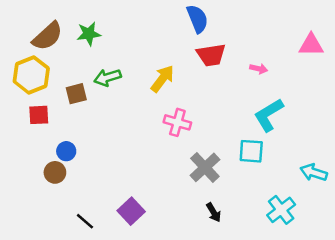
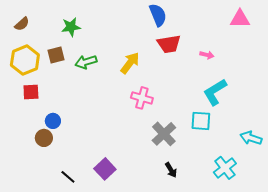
brown semicircle: (47, 36) -> (22, 24), moved, size x0.6
pink triangle: (311, 45) -> (240, 19), moved
brown square: (76, 94) -> (56, 55), moved

